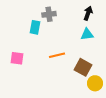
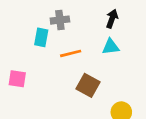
orange line: (57, 55) -> (71, 53), moved
brown square: (83, 67) -> (88, 85), moved

